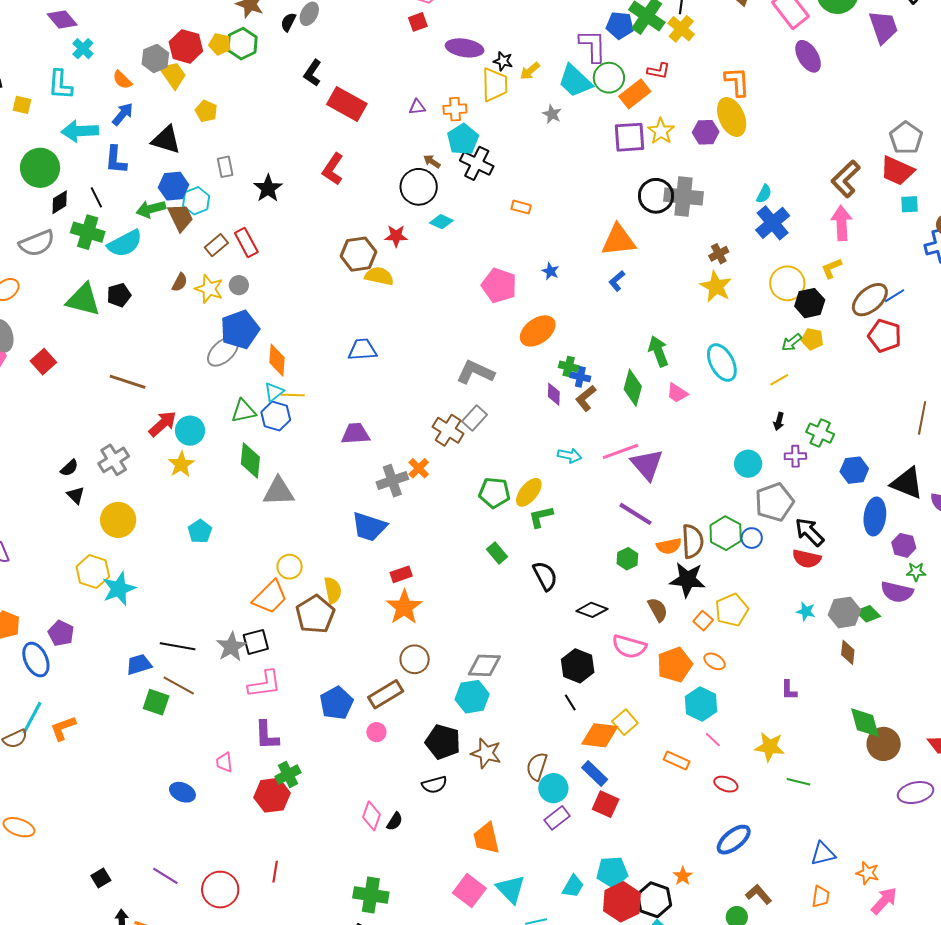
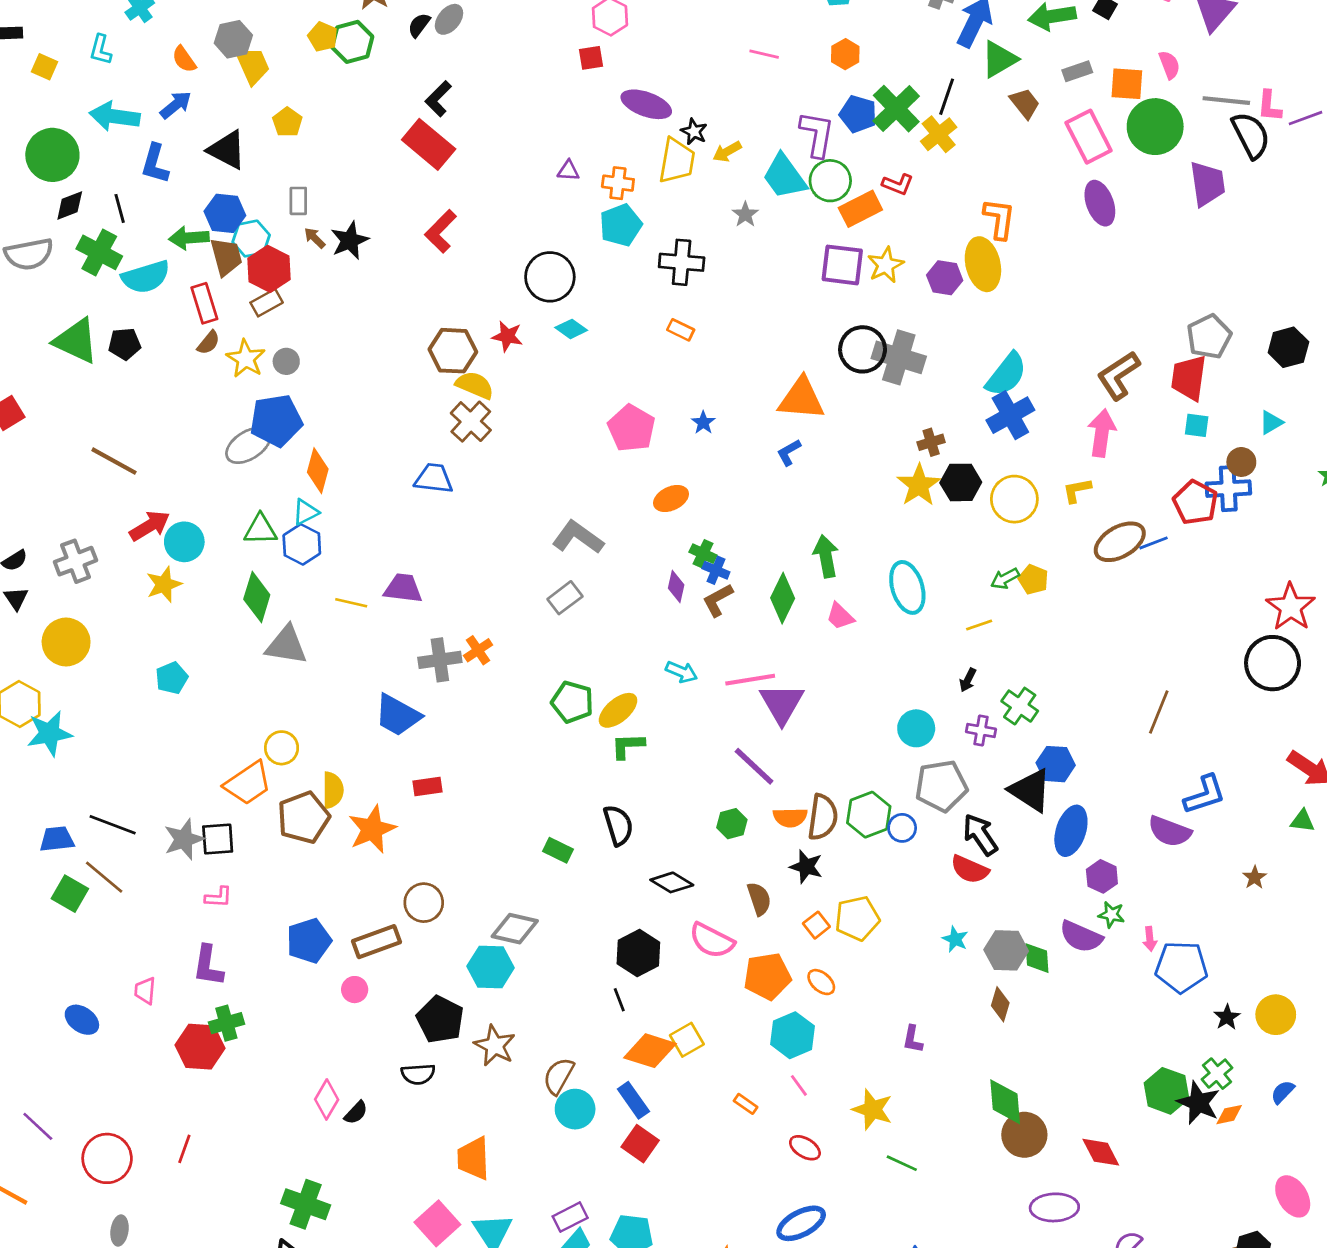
red hexagon: (186, 46) -> (269, 269), moved
cyan L-shape: (60, 85) -> (101, 50), size x0.7
red rectangle: (347, 104) -> (429, 144), moved
brown arrow: (432, 161) -> (315, 238), moved
black cross: (477, 163) -> (682, 262), moved, turned -32
red trapezoid: (897, 171) -> (1189, 378), turned 63
cyan semicircle: (764, 194) -> (1006, 374), size x1.8
red rectangle: (246, 242) -> (204, 303), moved
black hexagon: (810, 303) -> (961, 482), moved
orange ellipse: (538, 331) -> (671, 499), size x0.7
red pentagon: (885, 336) -> (1195, 502), moved
yellow line: (293, 395) -> (351, 603), moved
brown cross: (448, 430) -> (471, 422), moved
black triangle: (907, 483) -> (1030, 790), moved
green rectangle: (497, 553) -> (558, 850), moved, turned -35
black star: (687, 580) -> (806, 867), size x0.7
orange star: (404, 607) -> (372, 829), moved
green diamond: (868, 614) -> (1037, 958), turned 30
pink L-shape: (265, 684) -> (218, 897), size x0.6
orange rectangle: (677, 761) -> (746, 1104), size x0.7
purple rectangle: (557, 818) -> (570, 1217), moved

